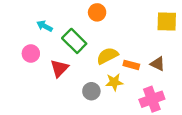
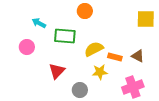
green rectangle: (74, 41) -> (65, 36), turned -40
red triangle: (59, 68) -> (57, 71), moved
gray circle: (91, 91) -> (80, 90), moved

